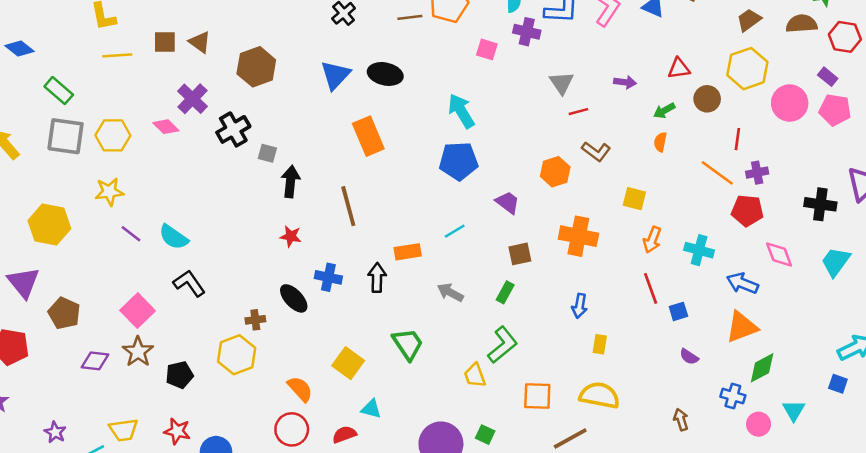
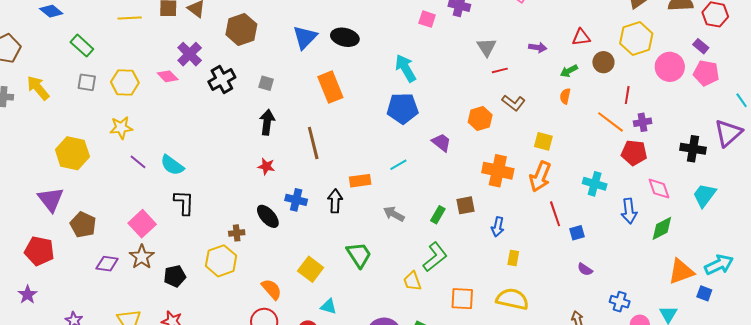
gray square: (66, 136) -> (87, 82), size x0.6
gray square: (267, 153) -> (266, 83), moved
orange arrow: (652, 240) -> (540, 177), moved, size x1.4
brown square: (520, 254) -> (466, 205), moved
black L-shape: (189, 283) -> (184, 203), turned 36
blue arrow: (742, 283) -> (629, 211), turned -120
orange triangle: (742, 327) -> (681, 272), moved
green diamond: (762, 368) -> (662, 228), moved

